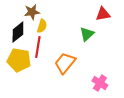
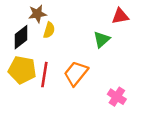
red line: (38, 47) -> (44, 75), moved

